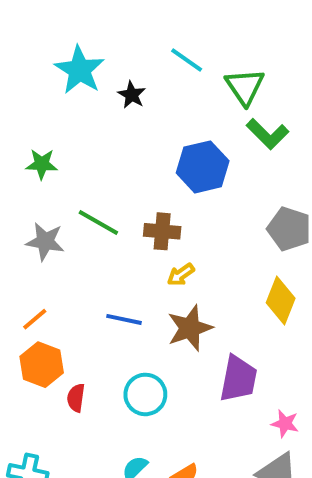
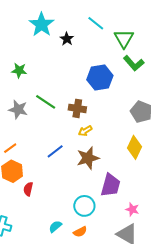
blue line: (124, 319) -> (55, 151), turned -54
cyan circle: (145, 394) -> (84, 206), moved

